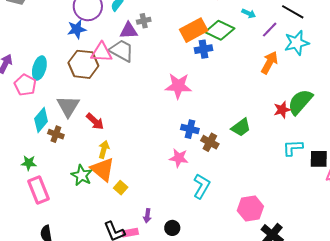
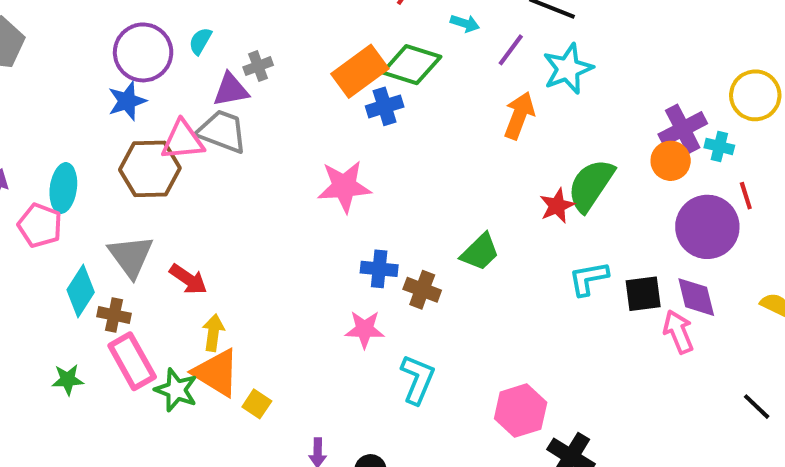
pink rectangle: (39, 190) -> (132, 361), moved

